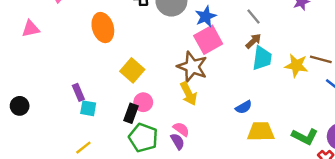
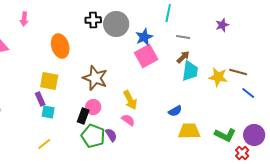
gray line: (253, 17) -> (183, 37), turned -40
brown star: (192, 67) -> (95, 78), moved
yellow square: (132, 70) -> (49, 81), moved, turned -30
pink semicircle: (181, 129) -> (128, 120), moved
purple semicircle: (178, 141) -> (111, 135), moved

